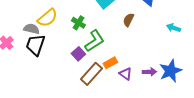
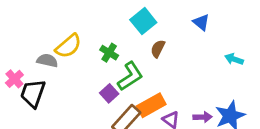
brown semicircle: (128, 20) -> (158, 49), moved
black trapezoid: (35, 45) -> (33, 93), moved
orange rectangle: (110, 63) -> (151, 105), size x1.5

